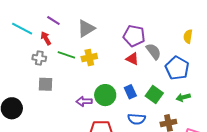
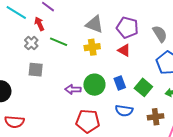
gray triangle: (86, 28) -> (94, 24), moved, turned 48
gray semicircle: (154, 51) -> (160, 34), moved
gray cross: (39, 58) -> (31, 43), turned 32
yellow cross: (89, 58) -> (92, 47), moved

